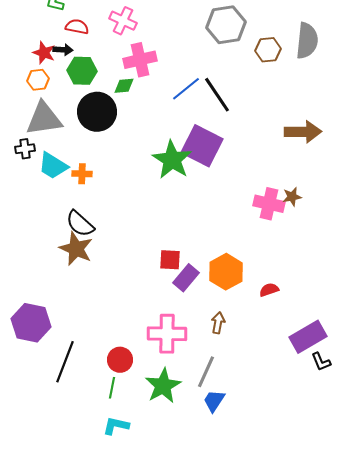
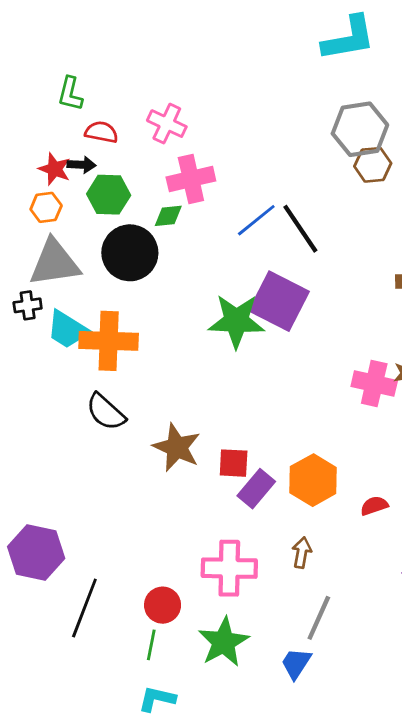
gray hexagon: (226, 25) -> (360, 129), moved
green star: (172, 160) -> (236, 321), turned -30
orange cross: (82, 174) -> (109, 341), size x2.0
brown star: (76, 249) -> (177, 447), moved
gray line: (206, 372) -> (319, 618), moved

